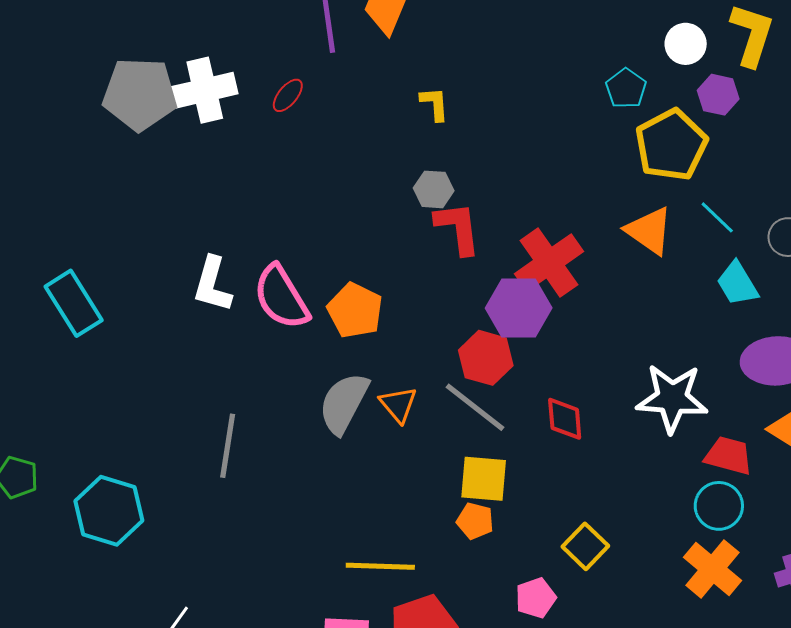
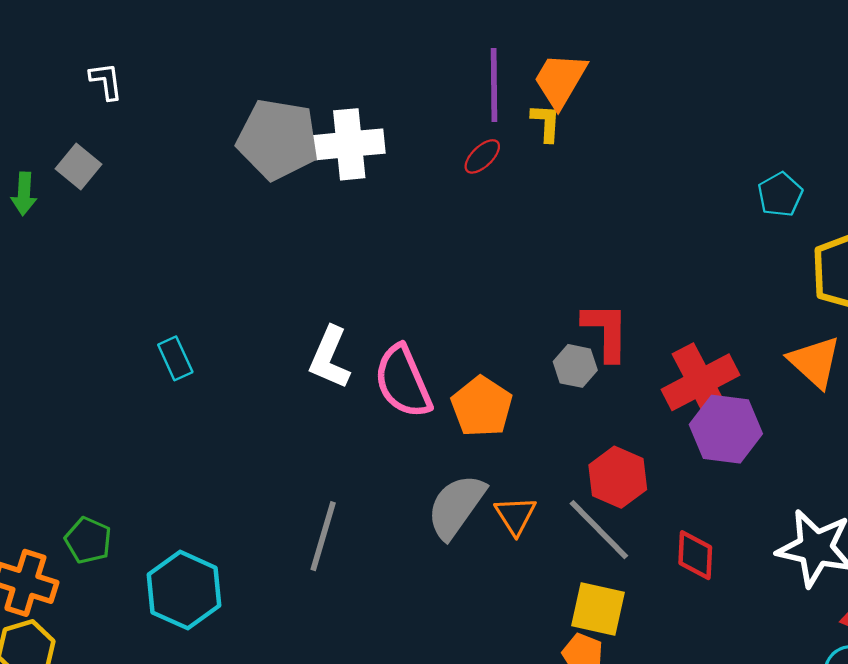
cyan pentagon: (626, 88) -> (780, 195), moved
red ellipse: (288, 95) -> (482, 156), moved
yellow L-shape: (435, 104) -> (546, 123), moved
gray hexagon: (434, 189) -> (575, 366), moved
cyan rectangle: (74, 303) -> (175, 358), size x0.6
purple hexagon: (519, 308) -> (726, 429), moved

